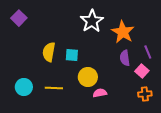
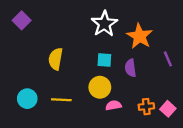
cyan square: (72, 55) -> (104, 60), moved
purple semicircle: (125, 58) -> (130, 68), moved
pink square: (142, 71) -> (168, 109), moved
orange cross: (145, 94) -> (146, 107), moved

